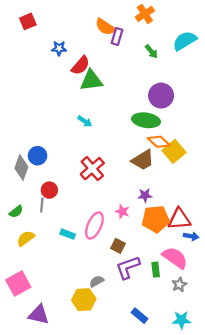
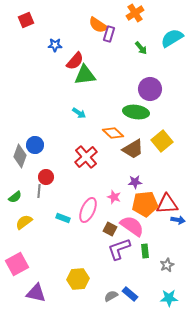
orange diamond: (159, 142) -> (113, 133), moved
pink semicircle: (175, 258) -> (132, 226), moved
gray semicircle: (97, 281) -> (111, 296), moved

